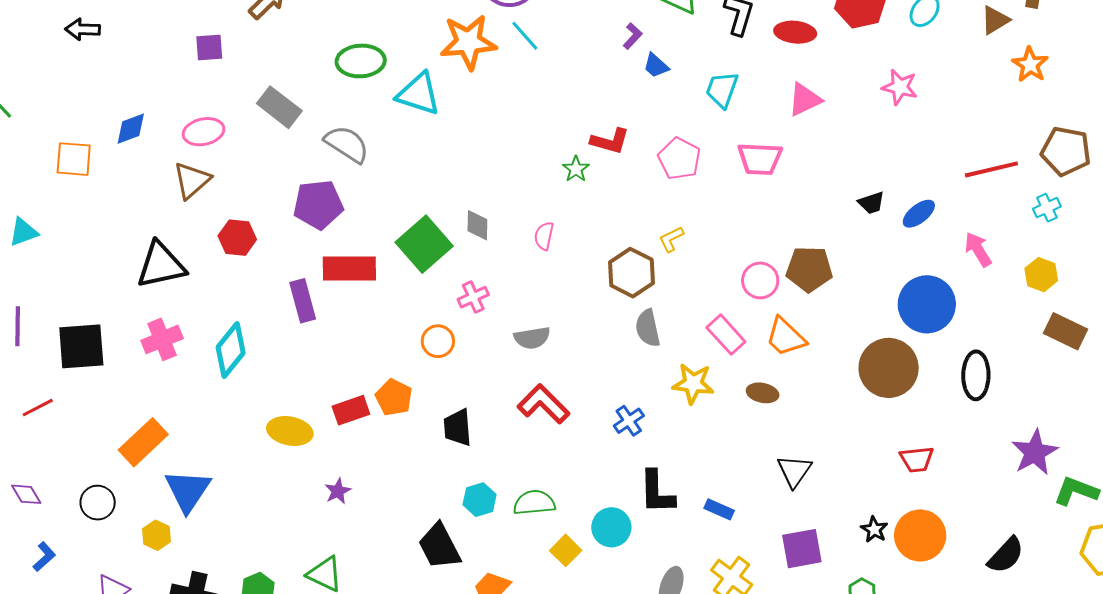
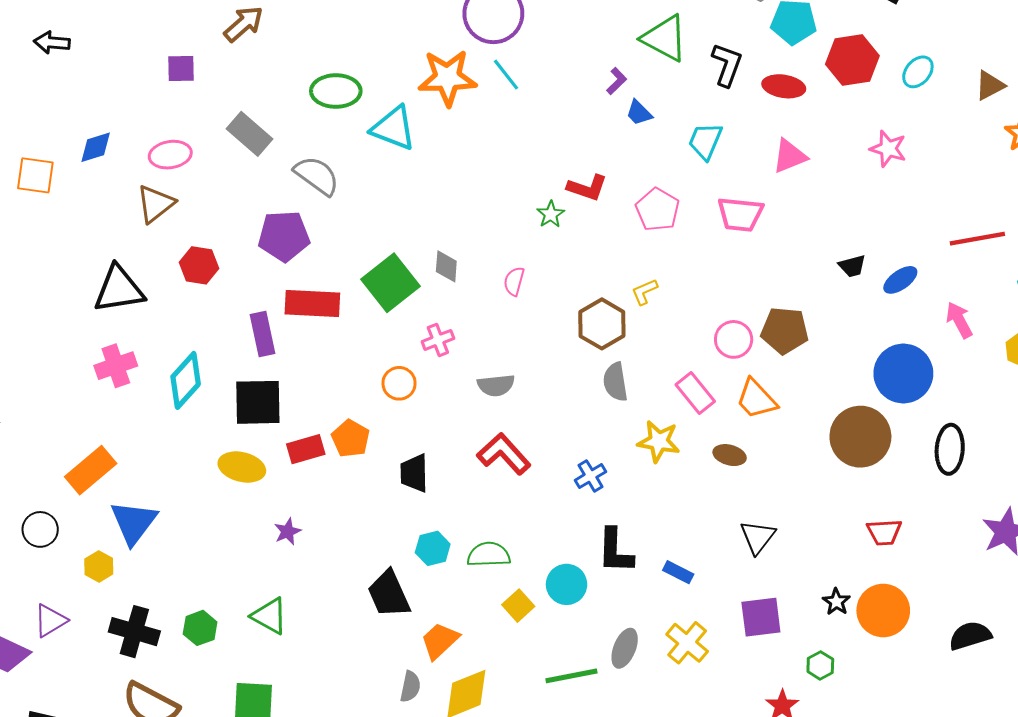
black square: (81, 346) -> (258, 402), moved
black semicircle: (1006, 555) -> (970, 636), turned -153

